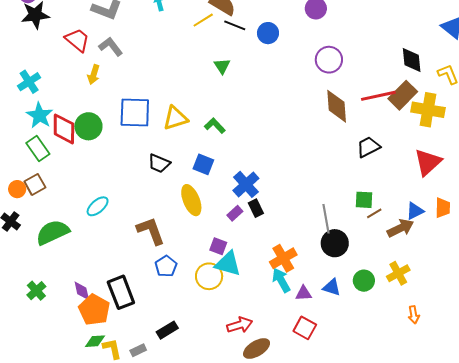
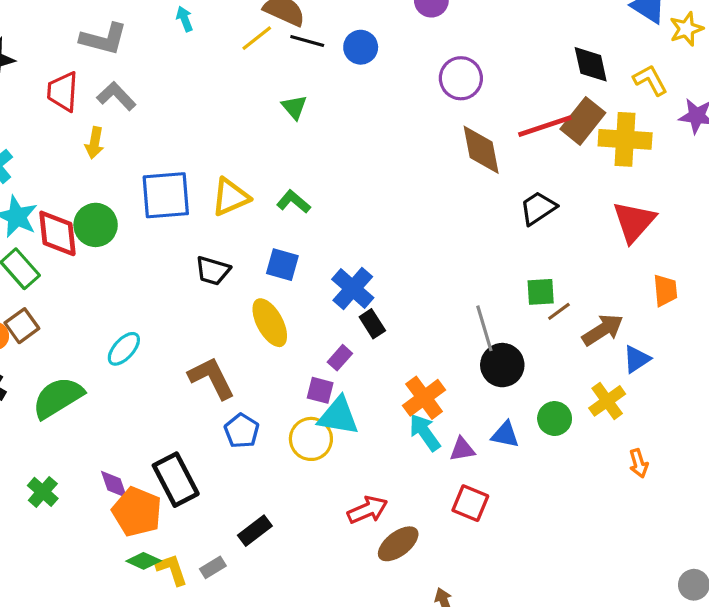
red trapezoid: (77, 40) -> (63, 92), turned -120
blue triangle: (415, 211) -> (637, 359), moved
purple rectangle: (235, 213) -> (340, 358), moved
green diamond: (95, 341) -> (144, 561), turned 35

